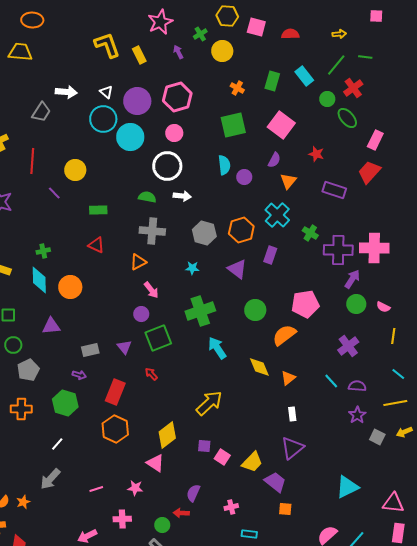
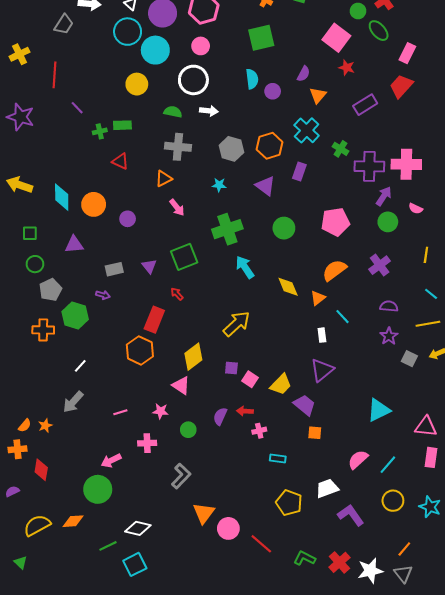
pink square: (281, 125) -> (336, 38), moved
yellow circle: (75, 170) -> (137, 84), moved
purple rectangle: (334, 190) -> (365, 105), turned -50
green cross: (43, 251) -> (100, 131), moved
pink semicircle: (383, 307) -> (416, 209), moved
purple circle: (141, 314) -> (128, 219), moved
orange semicircle: (284, 335) -> (334, 270), moved
cyan line: (331, 381) -> (343, 317), moved
red rectangle: (115, 392) -> (154, 320), moved
green hexagon: (65, 403) -> (75, 316), moved
red arrow: (181, 513) -> (245, 411), moved
green circle: (162, 525) -> (188, 430), moved

